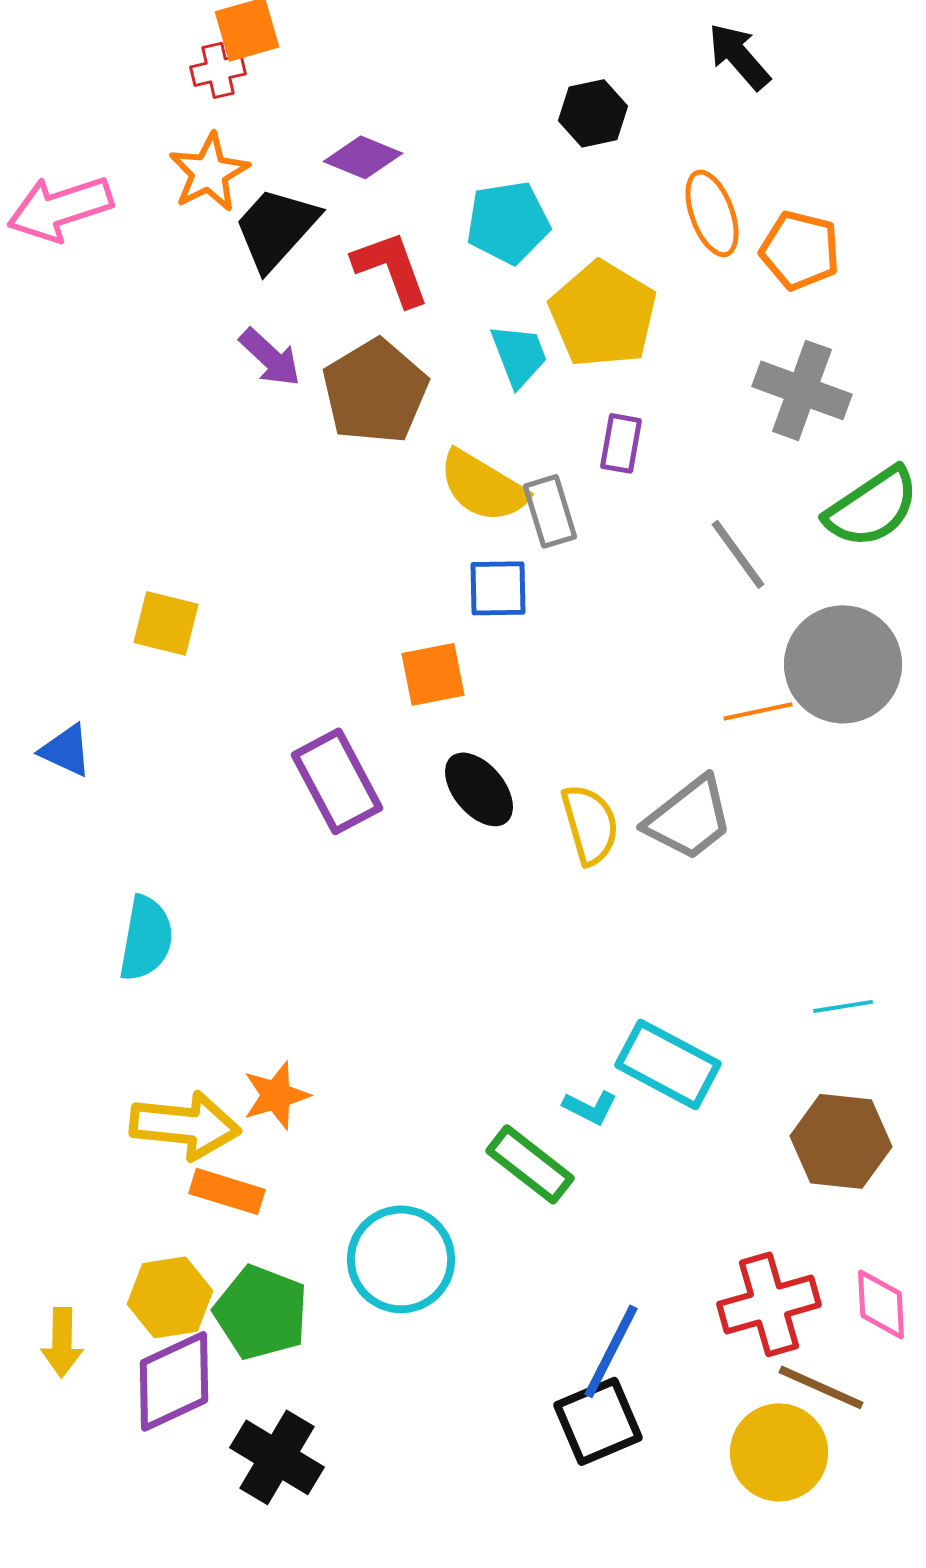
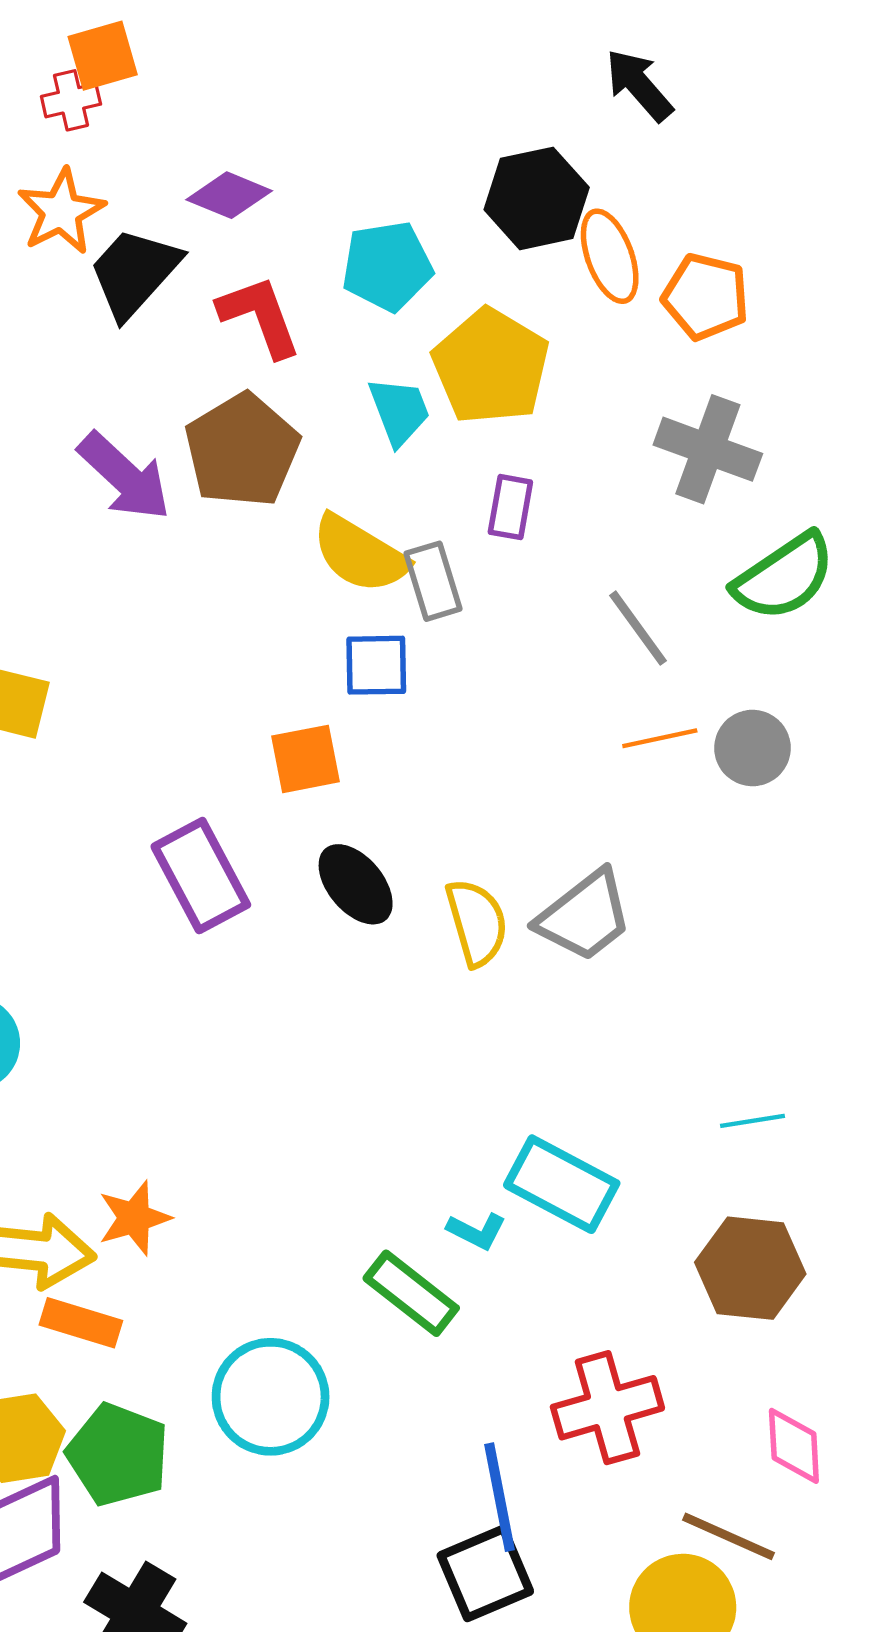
black hexagon: (593, 113) -> (537, 198), moved, size x1.4
purple arrow: (270, 357) -> (124, 477), moved, size x1.4
gray circle: (843, 664) -> (752, 748), size x0.6
orange line: (758, 711) -> (660, 738), moved
red cross: (769, 1304) -> (607, 1408), moved
blue line: (611, 1351) -> (500, 1497), turned -38

